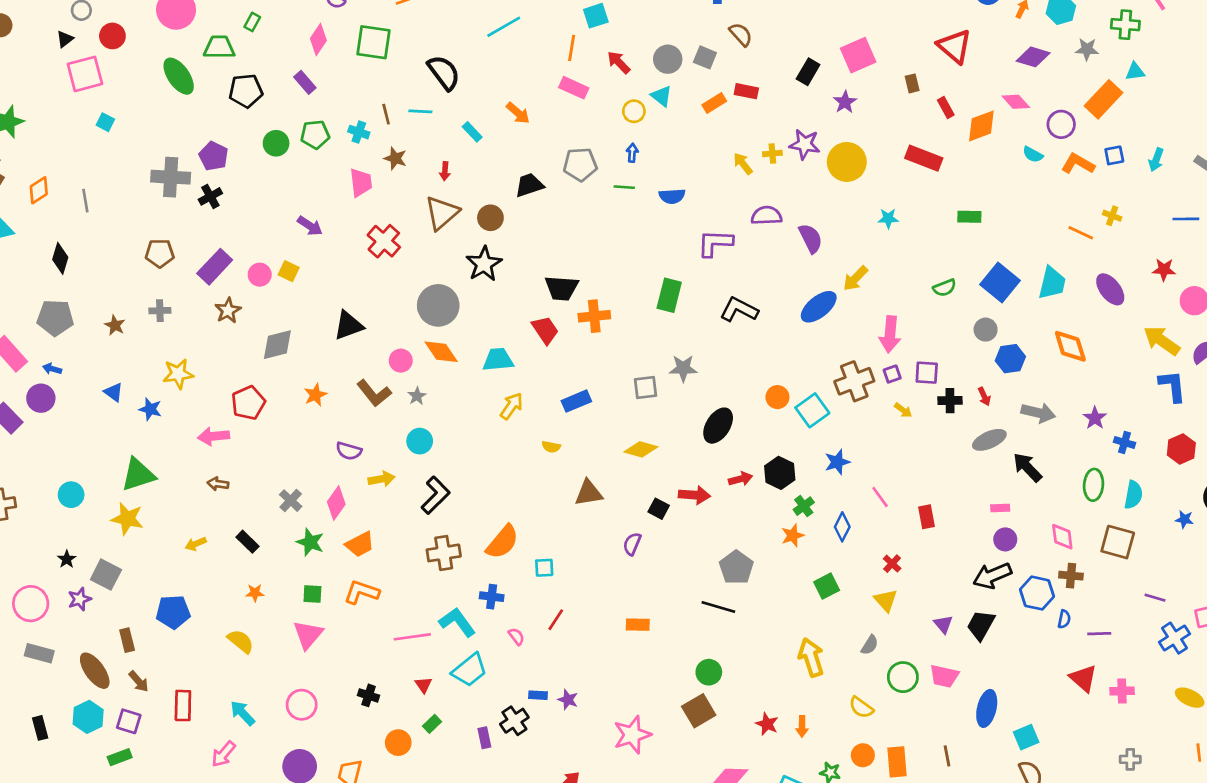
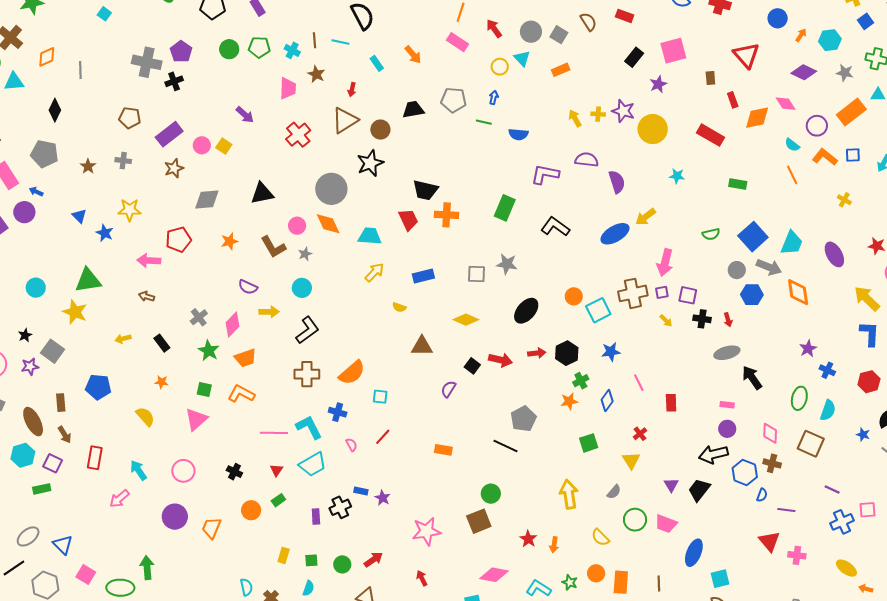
red rectangle: (746, 91) -> (625, 16), moved
orange line: (1081, 233) -> (792, 175), moved, turned 30
gray arrow: (1038, 413) -> (769, 267), moved

